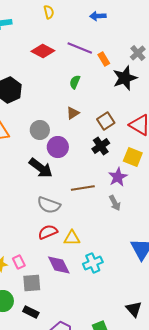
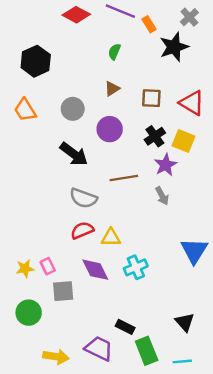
brown square: (106, 121) -> (151, 98), turned 36
black cross: (101, 146) -> (155, 136), moved
purple circle: (58, 147) -> (110, 129), moved
black rectangle: (31, 312) -> (125, 327), moved

